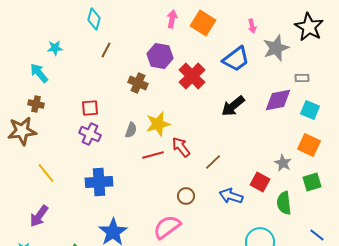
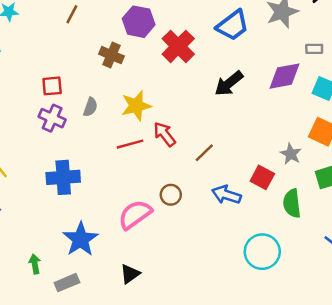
gray semicircle: (131, 130) -> (90, 107), moved
pink semicircle: (167, 227) -> (135, 215), moved

